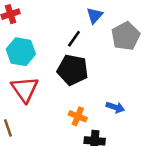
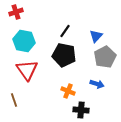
blue triangle: (95, 15) -> (96, 36), moved
gray pentagon: (126, 36) -> (105, 57), moved

